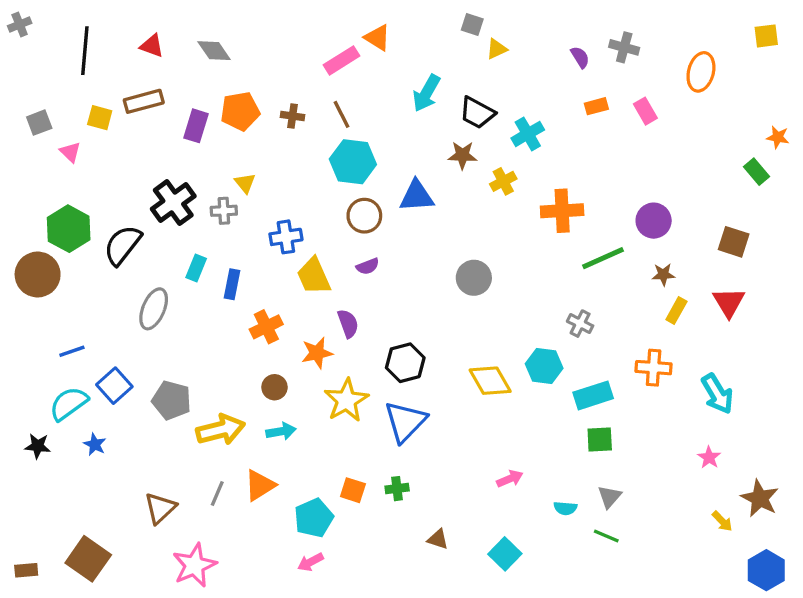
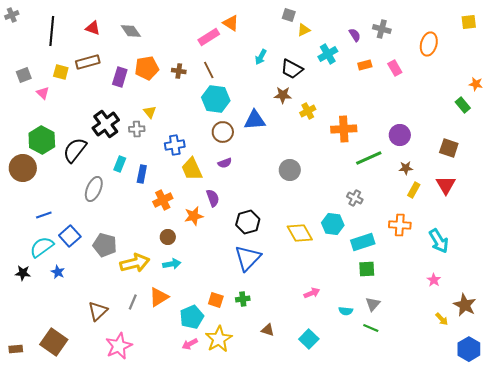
cyan arrow: (426, 93) -> (261, 57), size x0.7
cyan cross: (528, 134) -> (328, 54), moved
yellow star: (346, 400) -> (219, 339), moved

